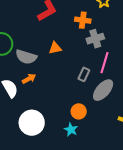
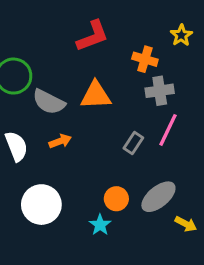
orange triangle: (55, 48) -> (96, 95), size x1.5
orange arrow: (29, 79) -> (60, 141), moved
gray ellipse: (103, 90) -> (158, 197), moved

